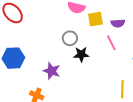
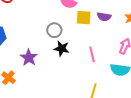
purple semicircle: (118, 23) -> (104, 17), moved
pink line: (111, 43) -> (92, 54), moved

